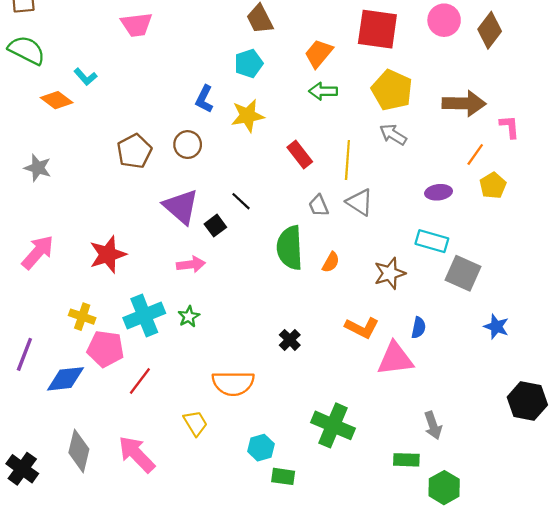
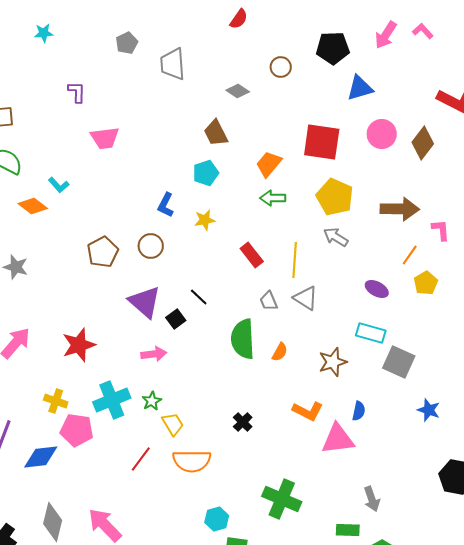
yellow star: (248, 116) -> (205, 220), size x0.7
purple ellipse: (439, 192) -> (377, 289), turned 35
red line: (140, 381) -> (141, 459), moved
yellow trapezoid: (195, 423) -> (173, 424), moved

